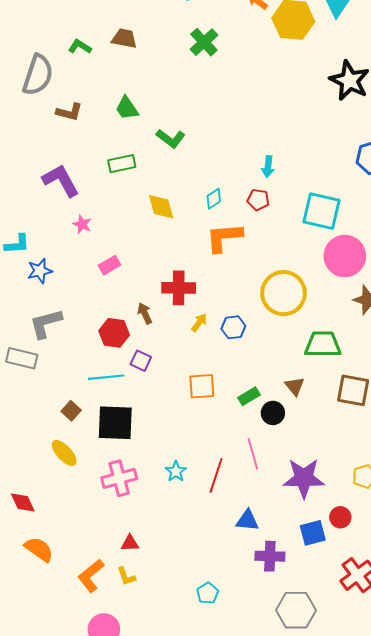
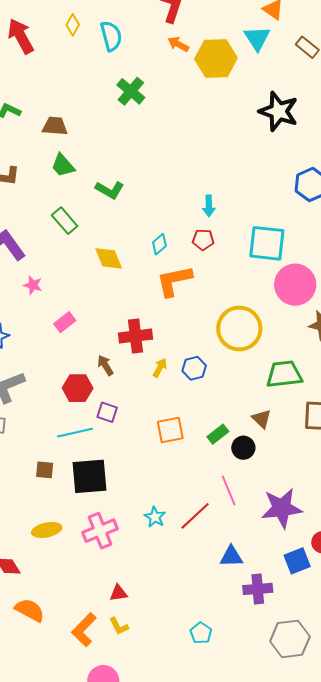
brown trapezoid: (124, 38) -> (55, 126), moved
green rectangle: (122, 164) -> (65, 221), turned 68
brown square: (71, 411) -> (45, 470), turned -30
yellow ellipse: (64, 453) -> (47, 530), moved, turned -52
red line: (216, 475) -> (195, 516), turned 36

